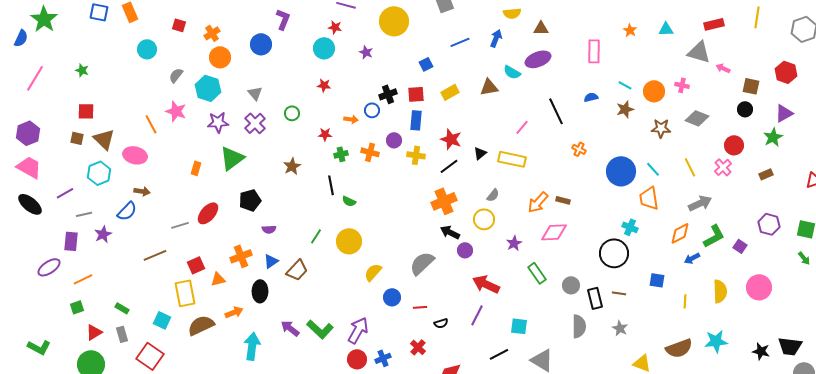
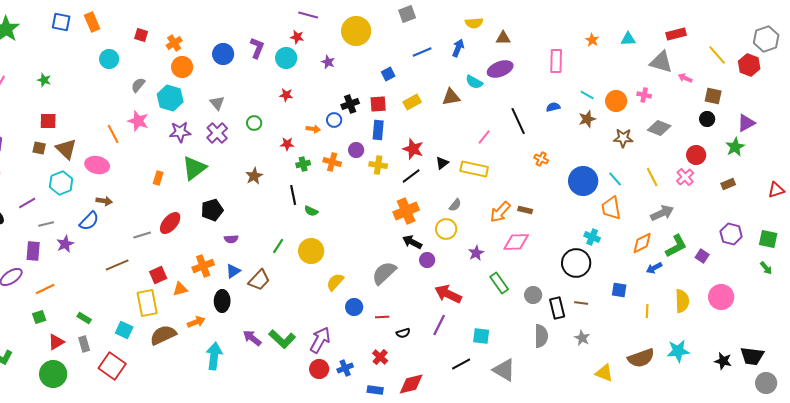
yellow line: (757, 17) -> (717, 55), moved, turned -50
purple L-shape: (283, 19) -> (257, 48), moved
red hexagon: (786, 72) -> (749, 65), moved

